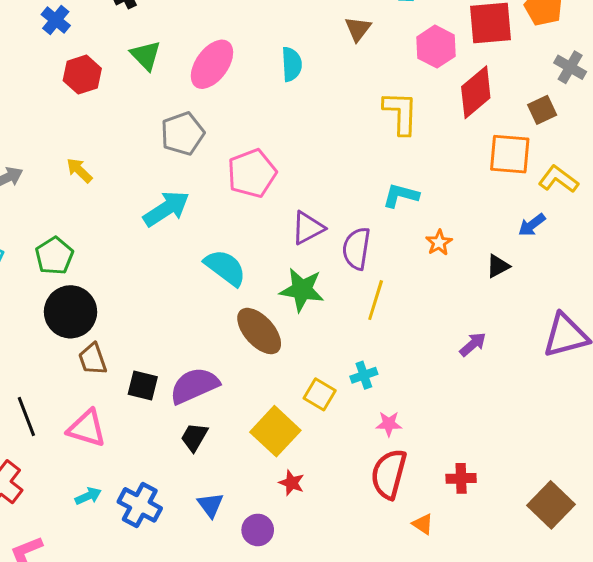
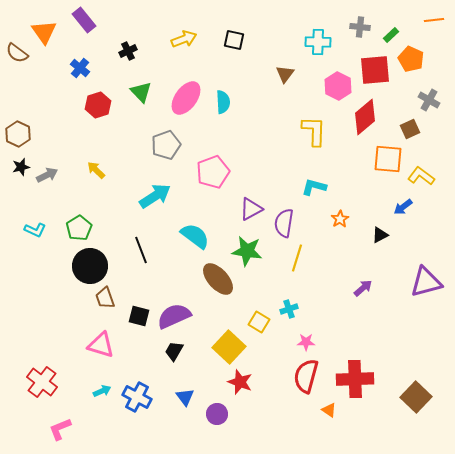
cyan semicircle: (292, 64) -> (223, 102), moved
black line: (26, 416) -> (141, 250), moved
red cross: (461, 478) -> (355, 379), size x1.8
red star: (292, 483) -> (240, 382), size x1.4

